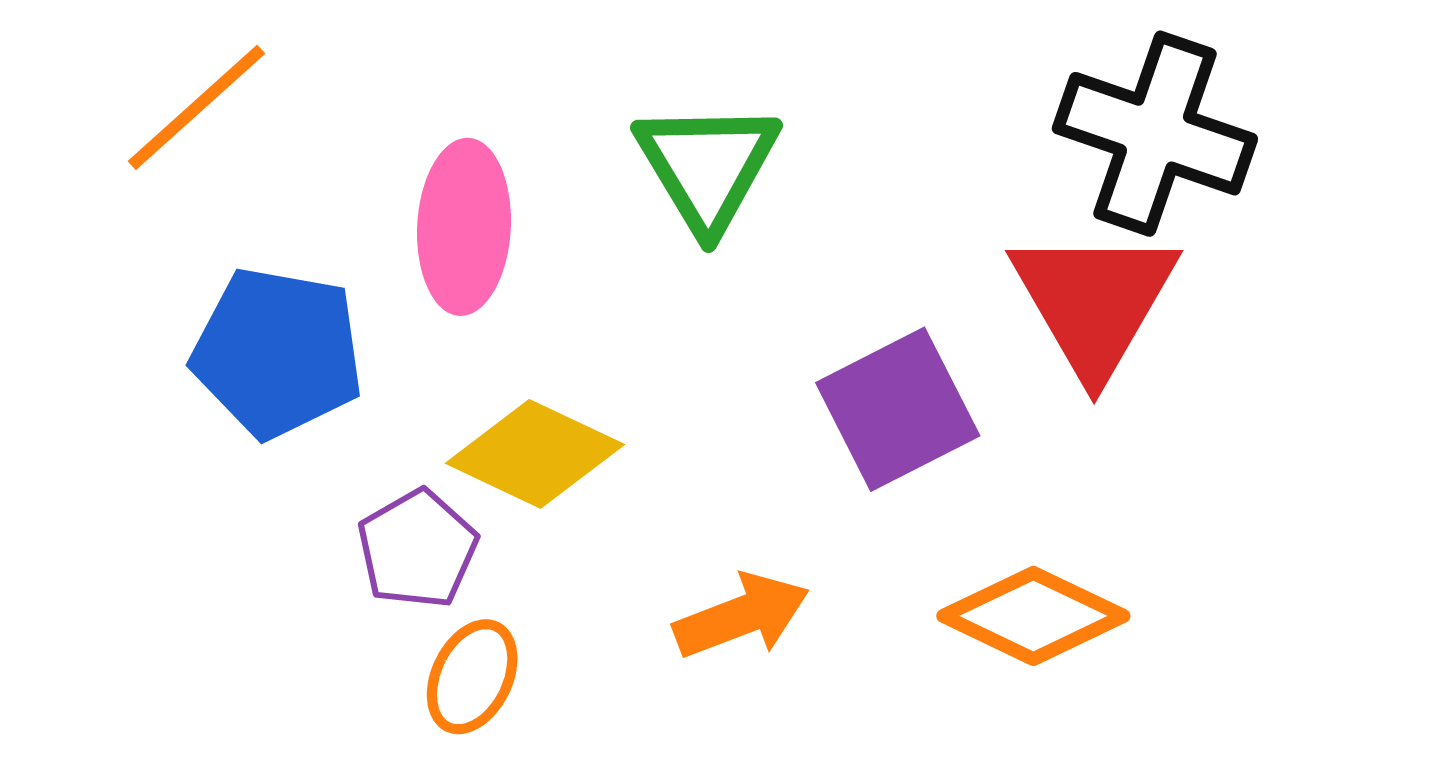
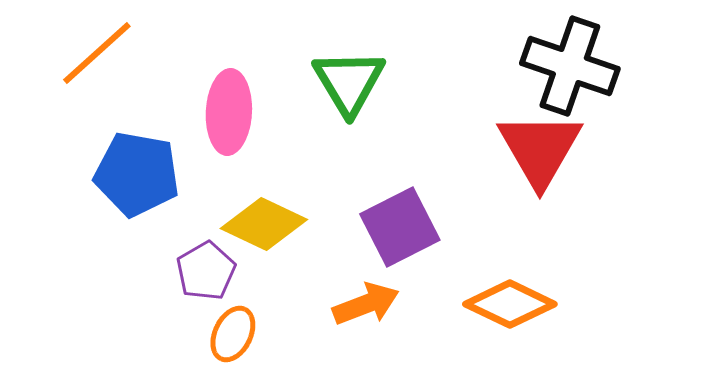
purple square: (898, 409) -> (400, 227), moved

